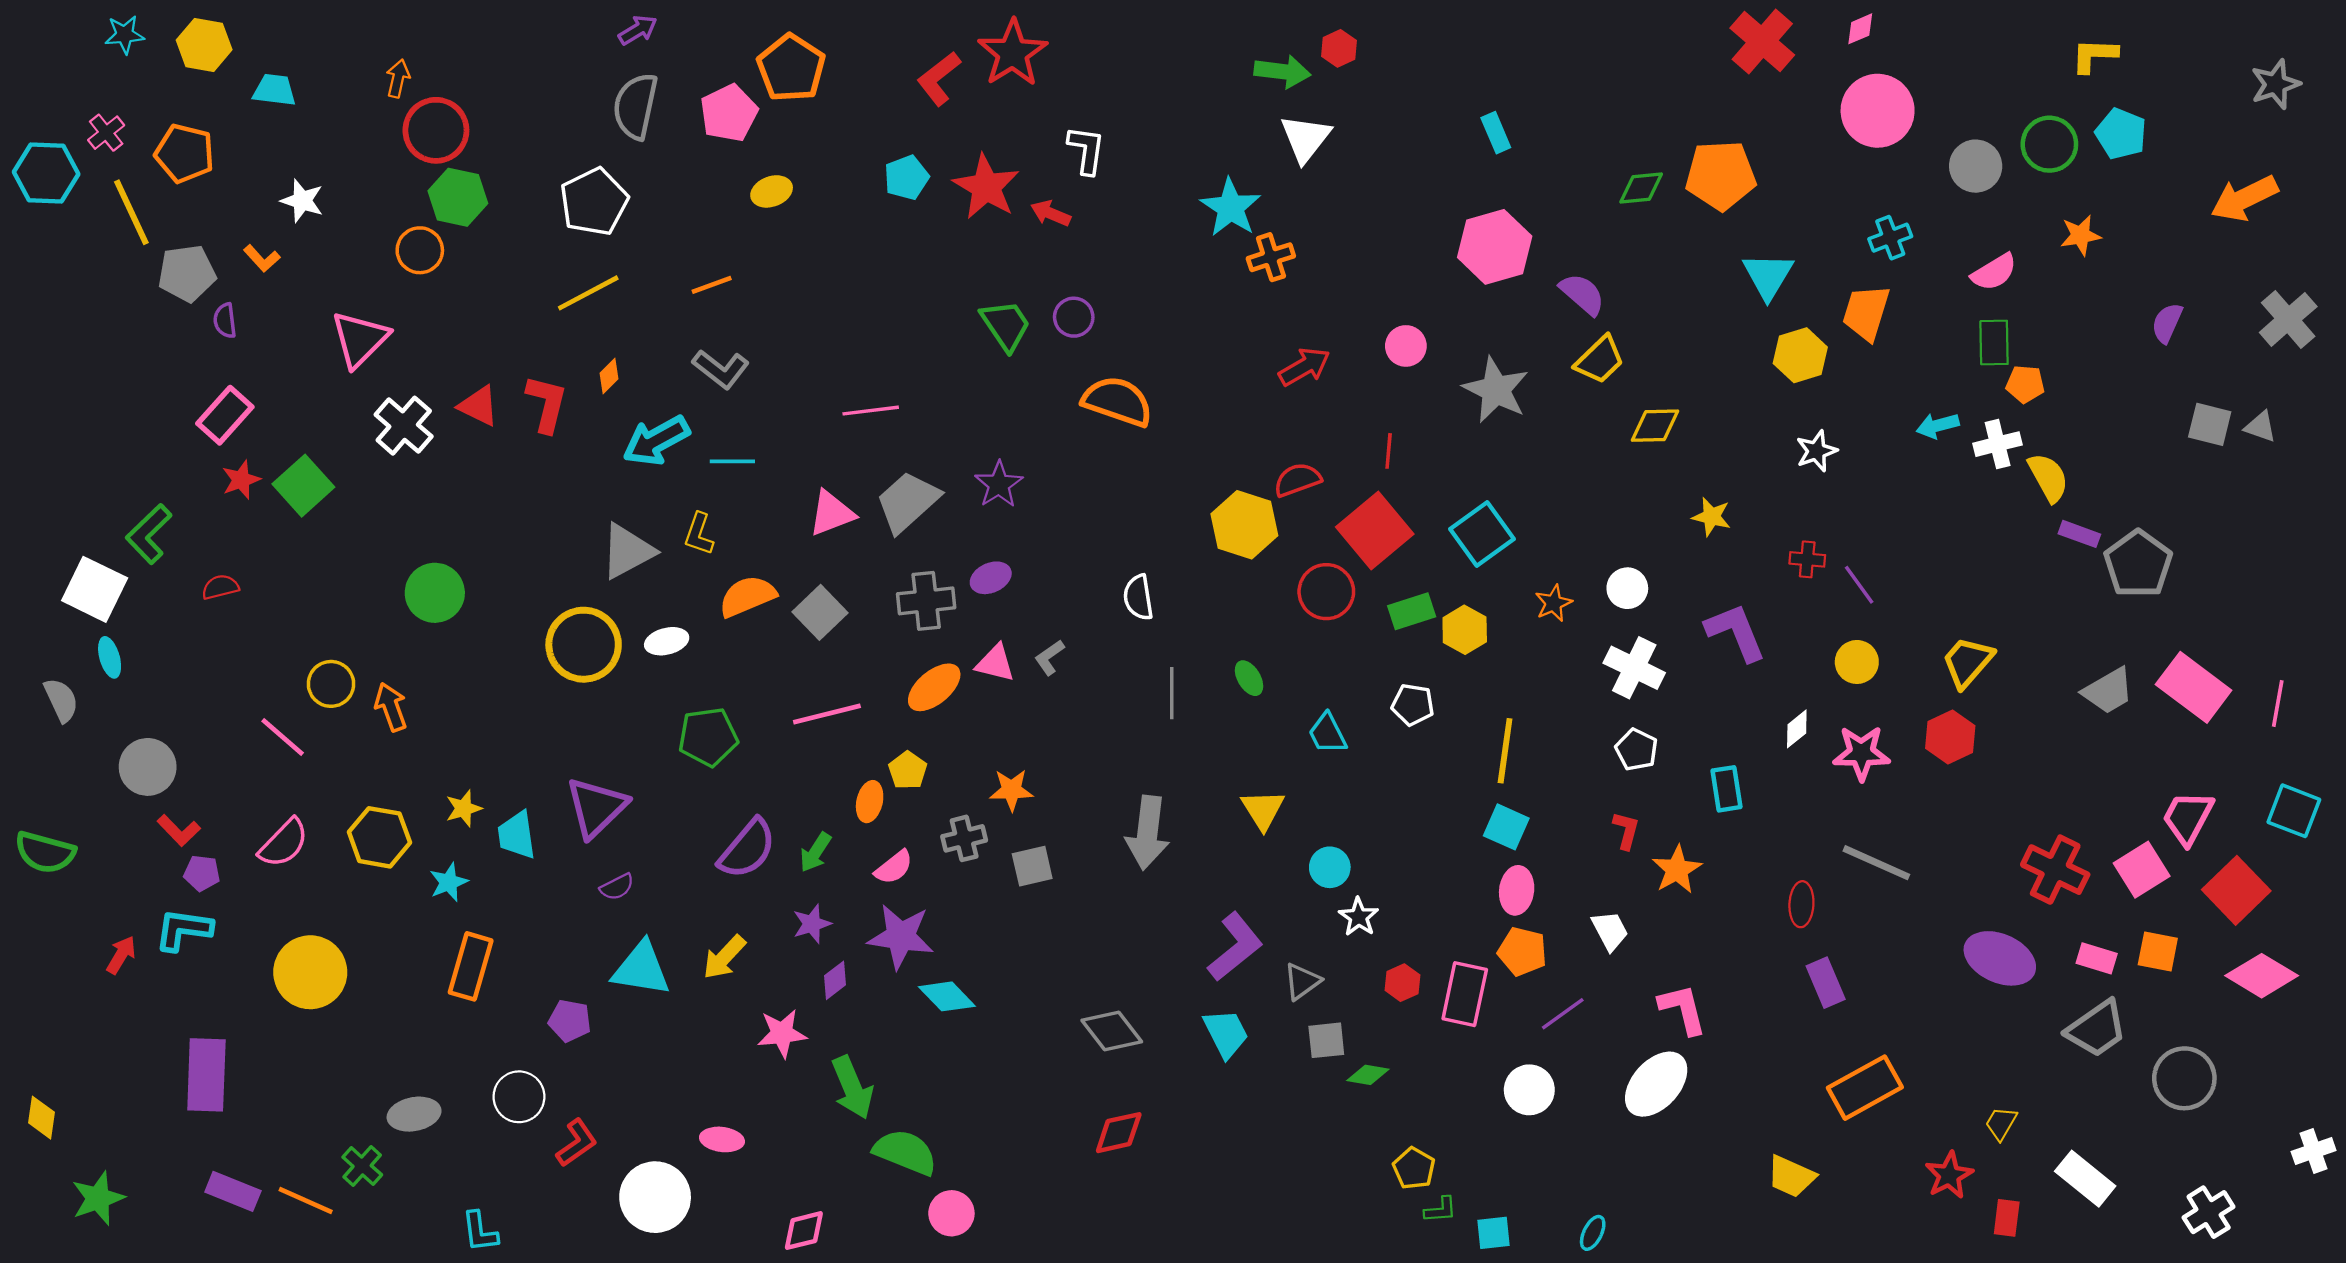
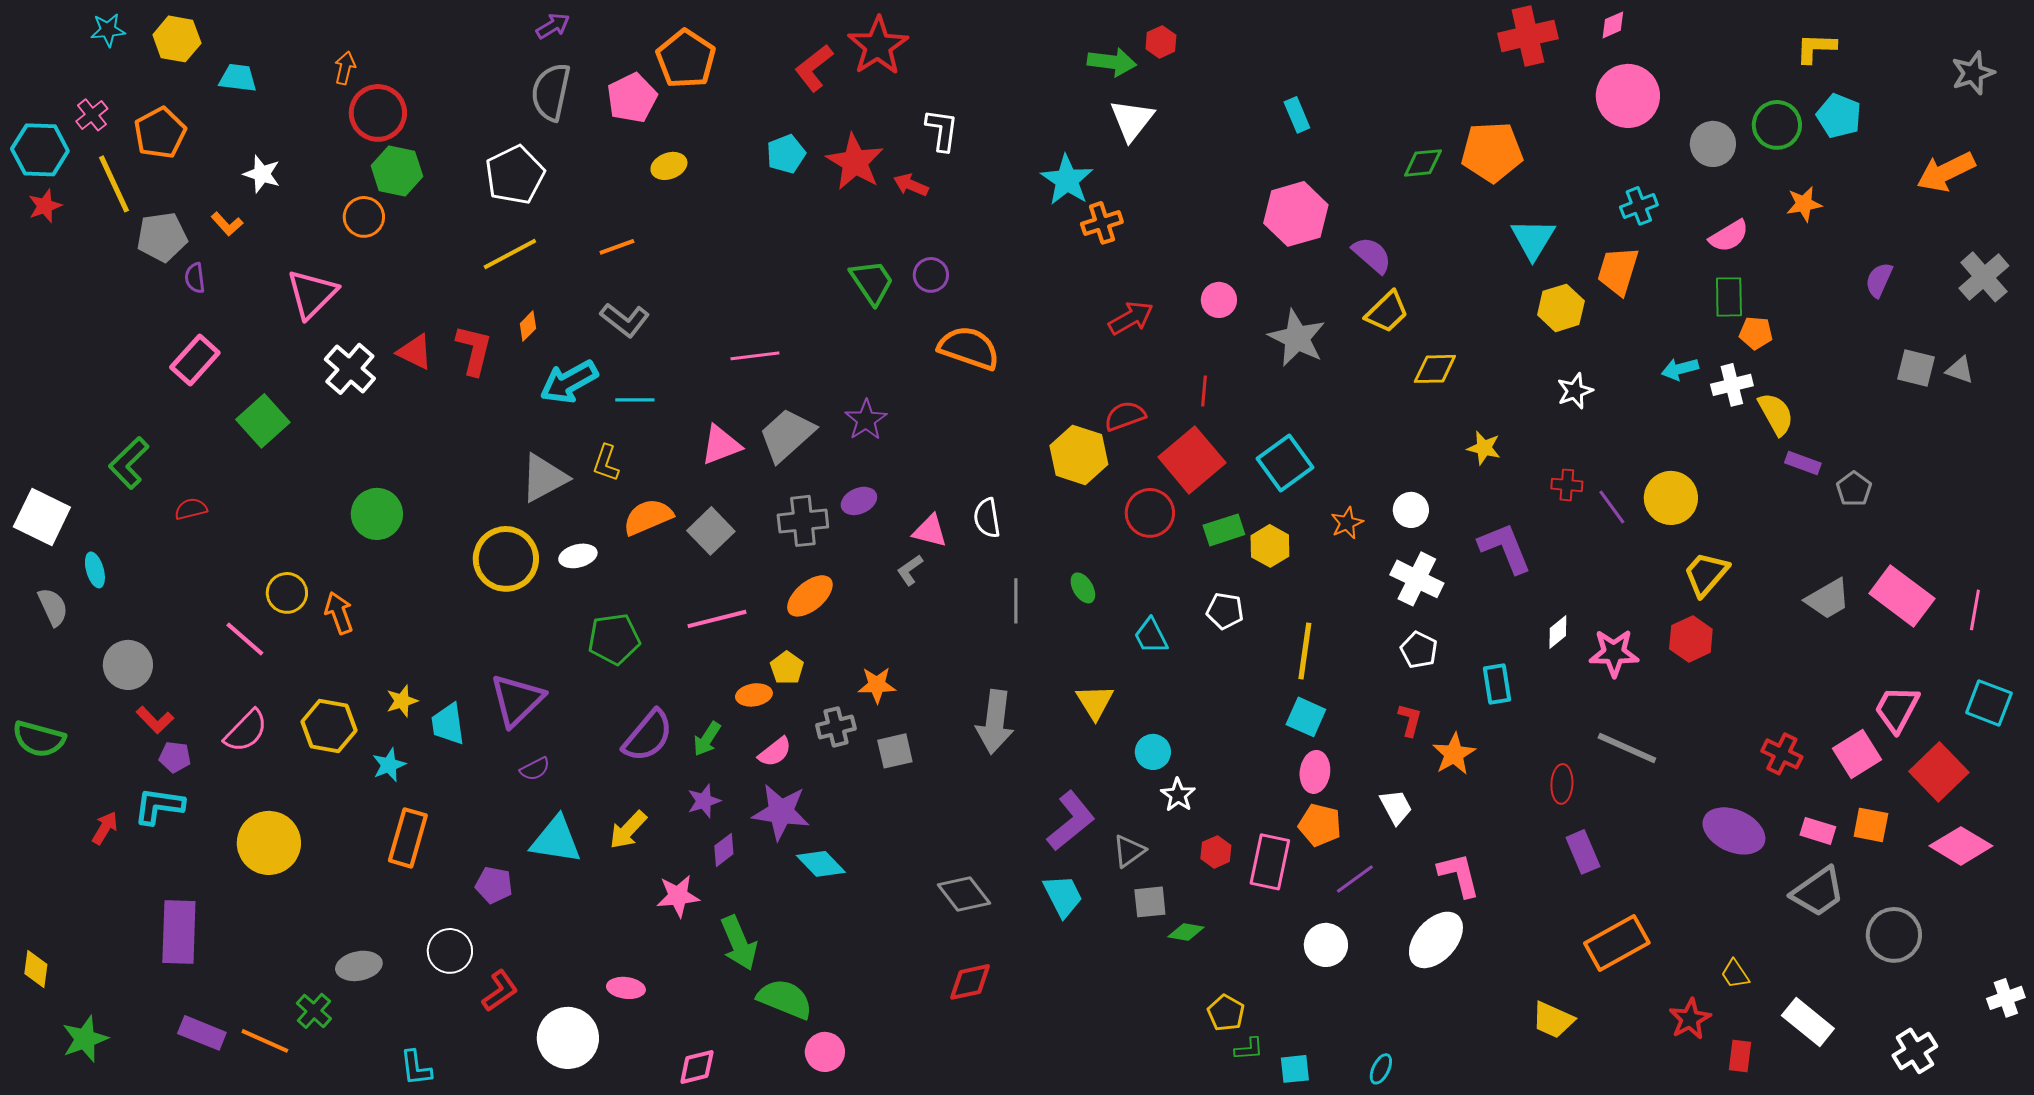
red cross: (1762, 42) -> (1528, 36), turned 36
orange pentagon: (185, 153) -> (160, 133), turned 30
red star: (241, 480) -> (45, 206), moved
gray pentagon: (2138, 564) -> (1854, 489), size x0.6
white square: (95, 589) -> (42, 517), moved
yellow circle: (1857, 662) -> (1671, 498), moved, size x1.4
pink triangle: (995, 663) -> (930, 531), moved
orange ellipse: (870, 802) -> (754, 695), turned 68
red cross: (2055, 870) -> (1782, 754), size x0.7
yellow trapezoid: (2001, 1123) -> (1735, 974), turned -64

